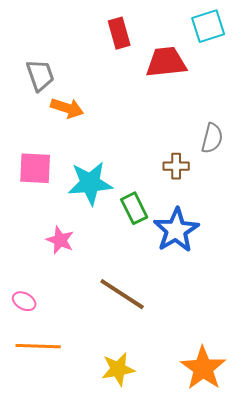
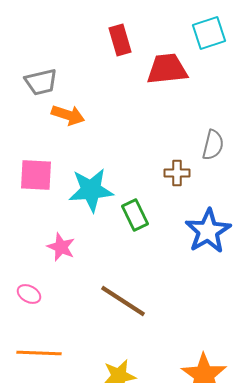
gray trapezoid: (40, 75) -> (41, 82), turned 96
blue star: (176, 230) -> (208, 231), moved
pink ellipse: (24, 301) -> (29, 294), moved

